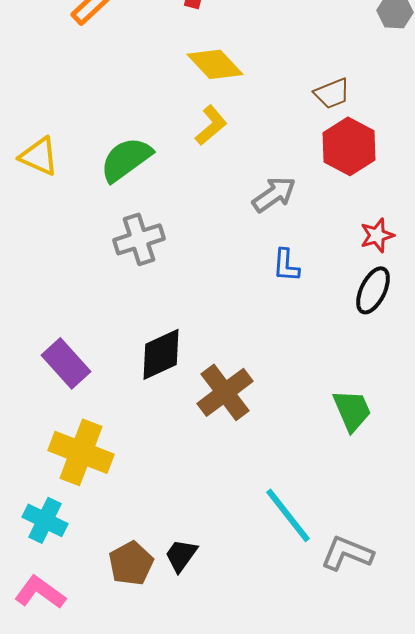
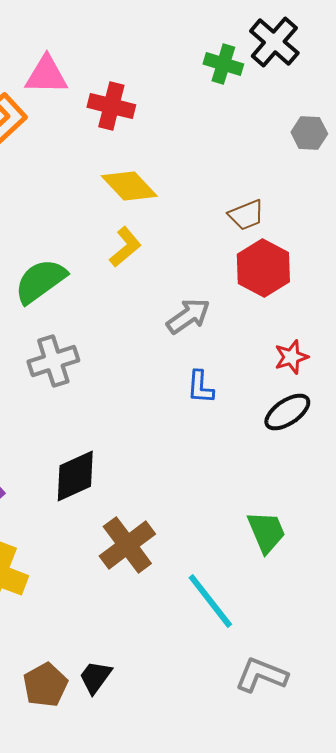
black ellipse: (373, 290) -> (287, 412), turned 30
brown cross: (225, 392) -> (127, 545), moved
cyan line: (288, 515) -> (210, 601), moved

